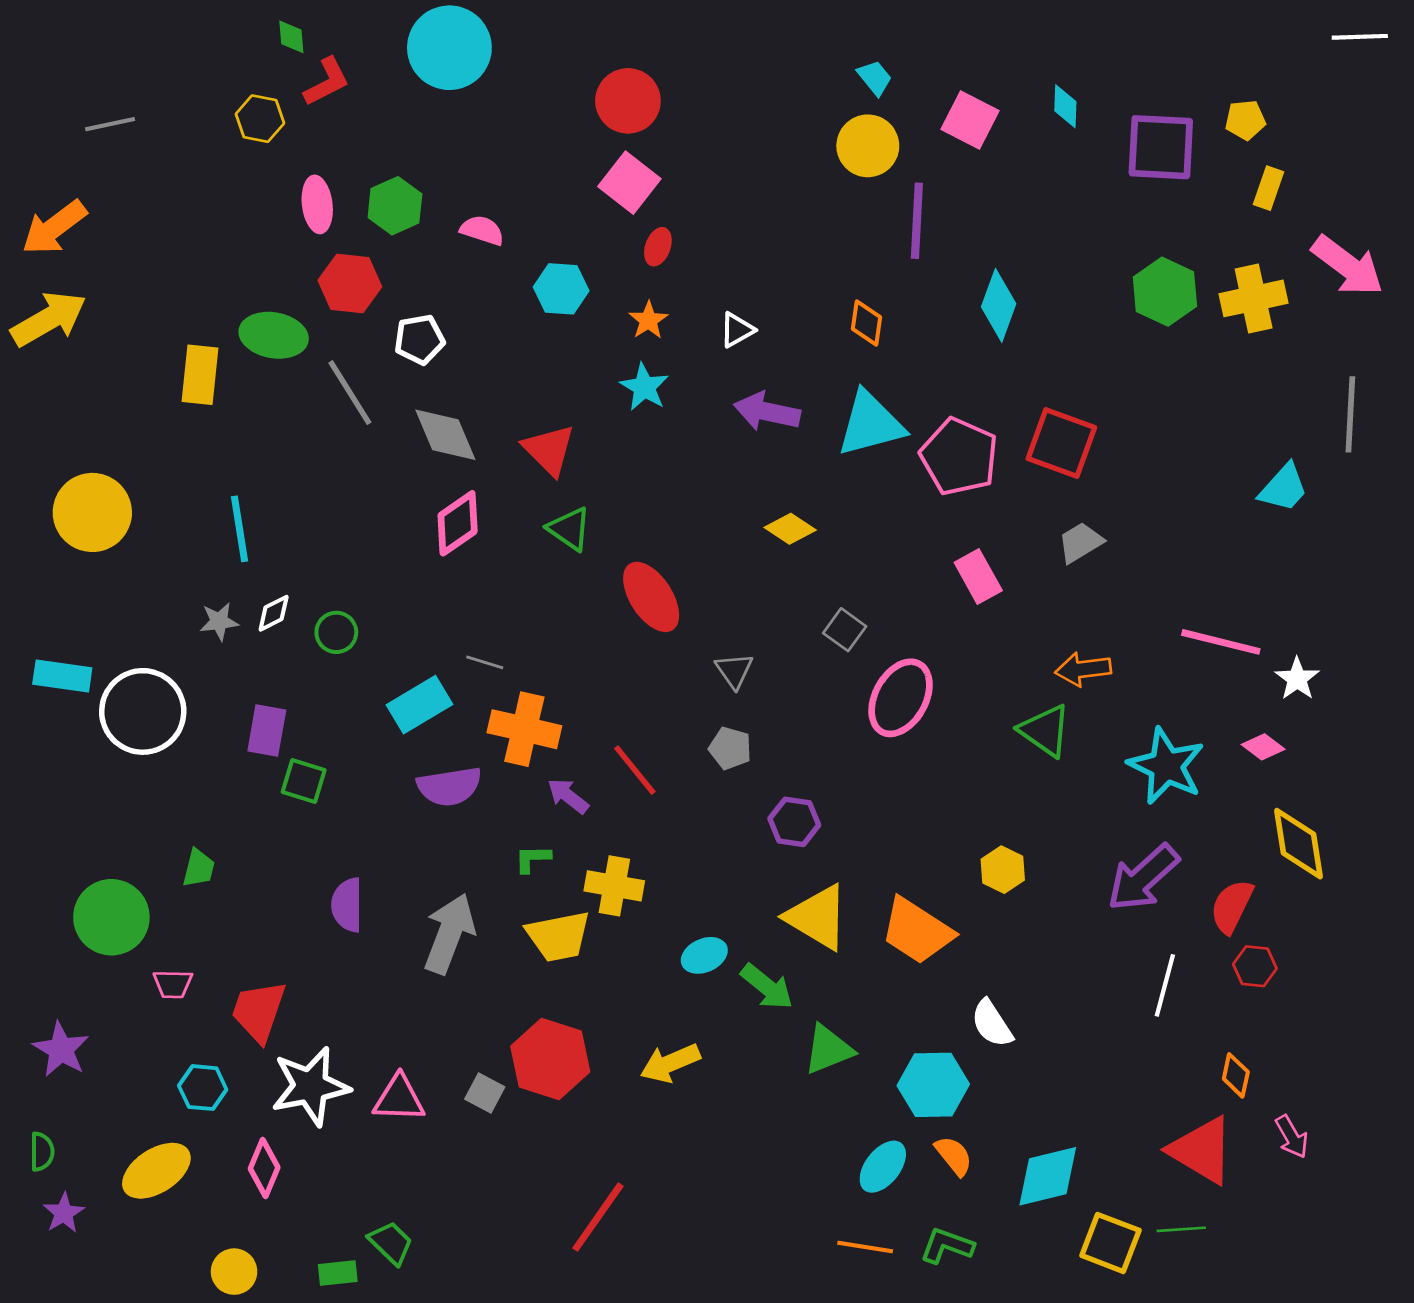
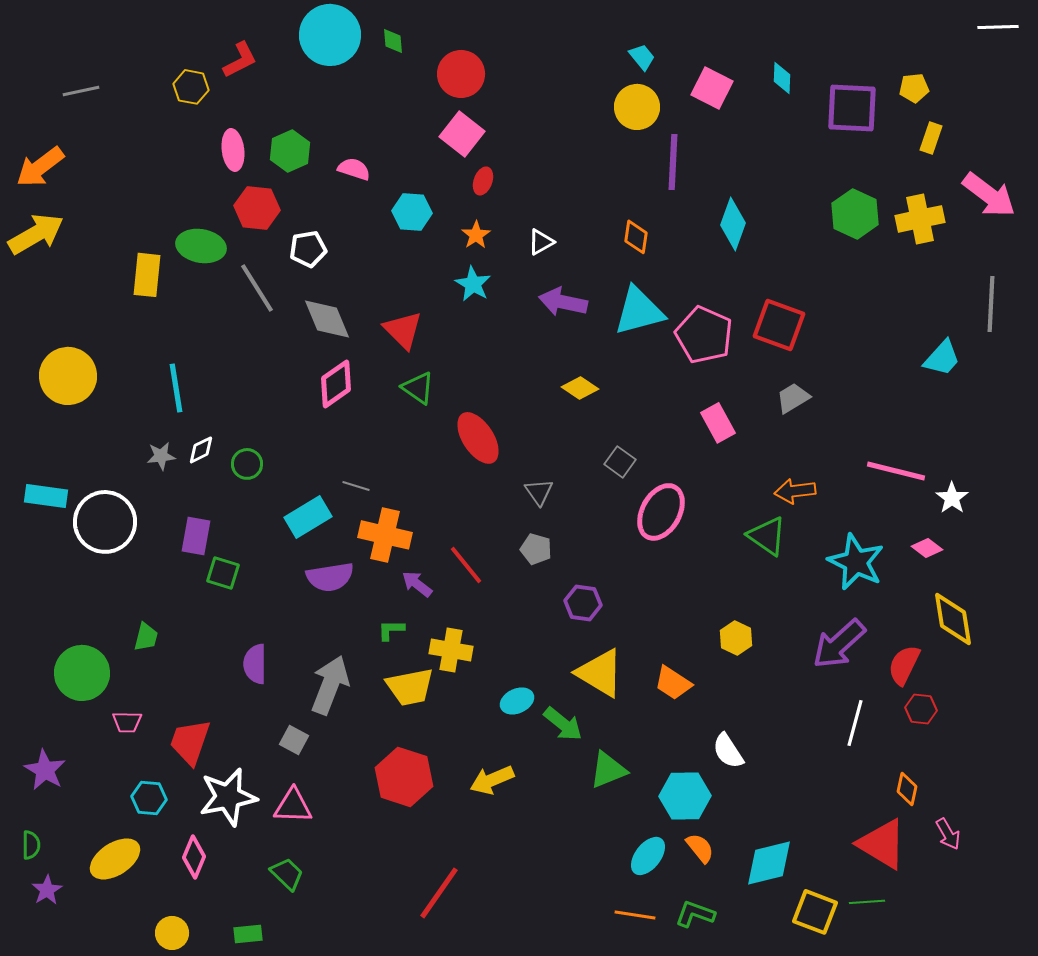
green diamond: (291, 37) -> (393, 41), moved
orange trapezoid: (917, 931) -> (673, 683), size x0.7
gray square: (485, 1093) -> (294, 740), moved
green trapezoid: (391, 1243) -> (287, 874), moved

